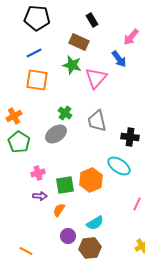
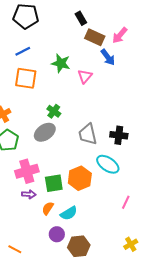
brown rectangle: (79, 42) -> (95, 37), moved
pink triangle: (96, 78) -> (85, 76), size x0.7
gray trapezoid: (97, 121) -> (88, 134), moved
pink cross: (38, 173) -> (27, 171), size x1.6
cyan semicircle: (95, 223) -> (69, 213), moved

